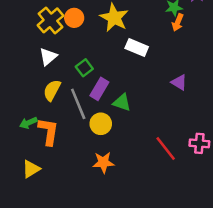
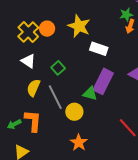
white triangle: (48, 57) -> (28, 61), turned -42
purple rectangle: (99, 89) -> (103, 81), moved, size x1.4
green arrow: (28, 123) -> (14, 124), moved
orange star: (103, 162) -> (79, 142), turned -30

